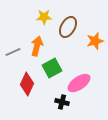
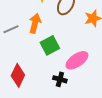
red diamond: (27, 84) -> (18, 75), moved

